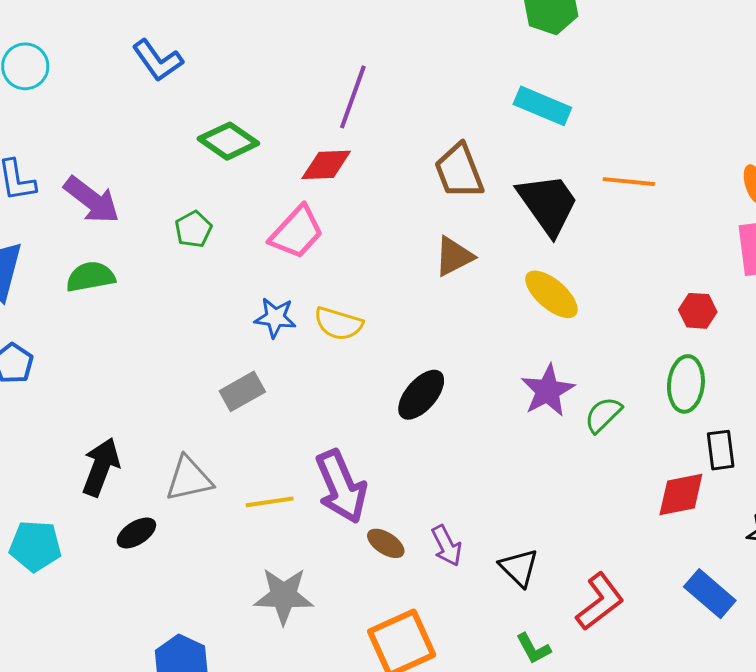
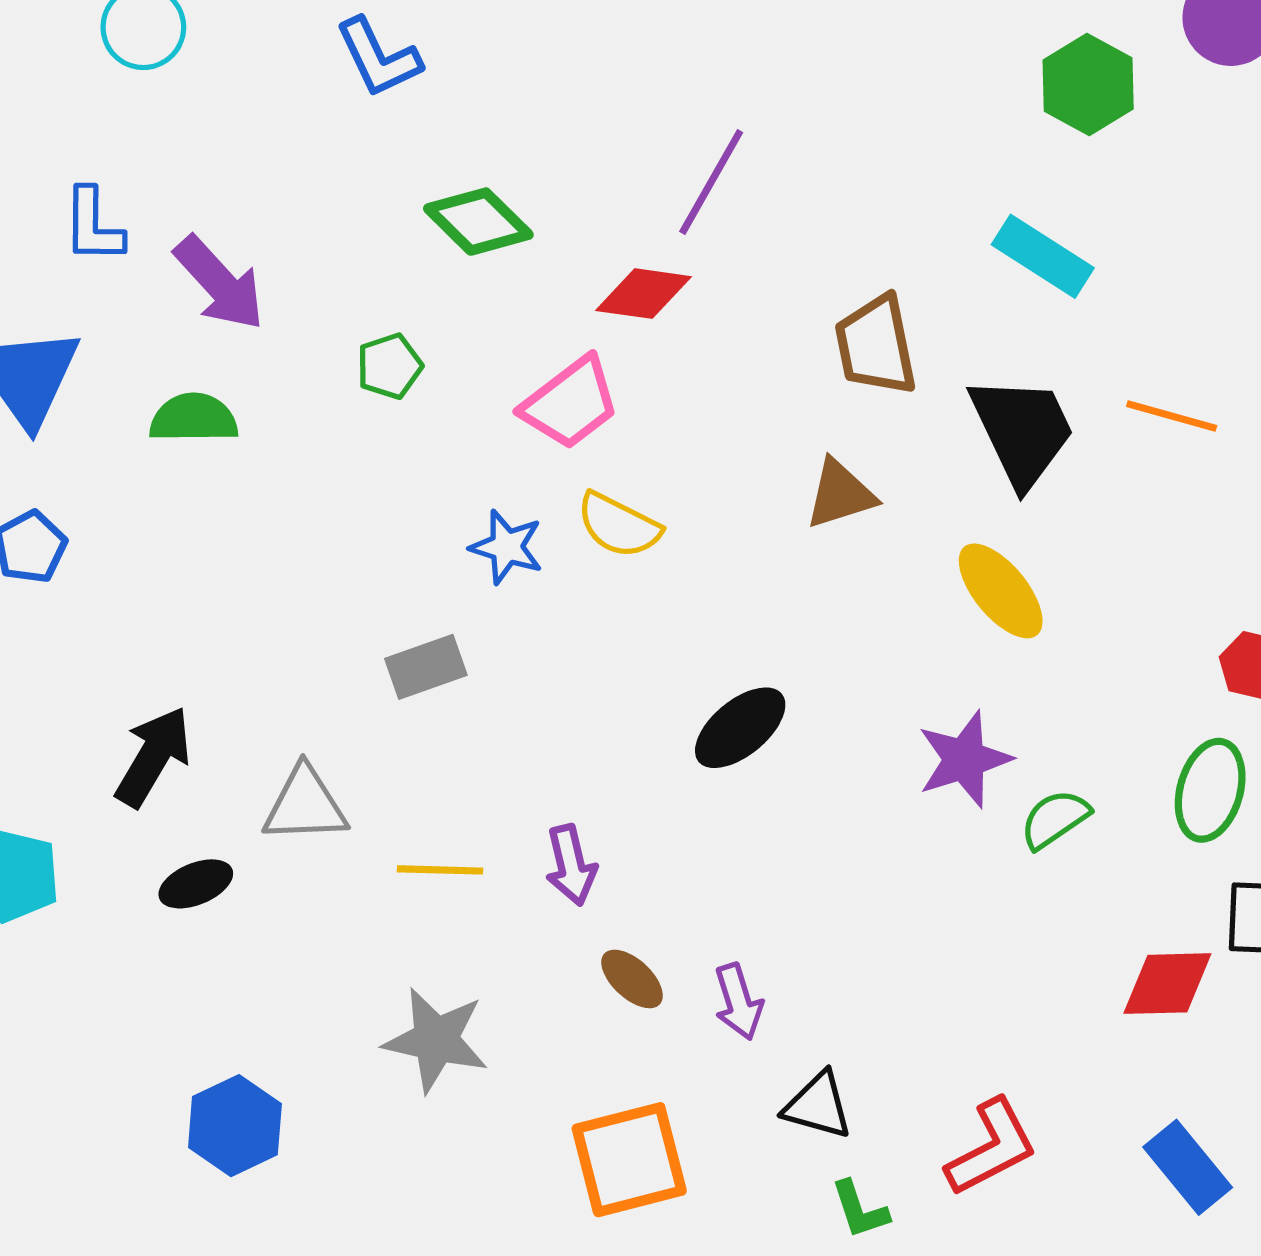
yellow semicircle: (338, 324) -> (619, 525), moved
purple arrow: (341, 487) -> (571, 865), size x0.6
black triangle: (519, 568) -> (818, 1106), moved, turned -39

